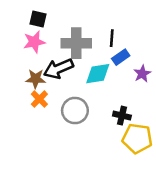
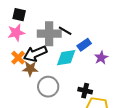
black line: (112, 38) -> (65, 31), moved, turned -64
brown star: (36, 79) -> (30, 69), moved
orange cross: (39, 99) -> (18, 58), moved

